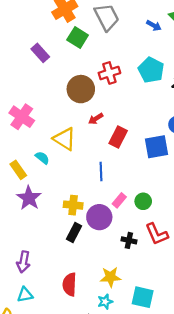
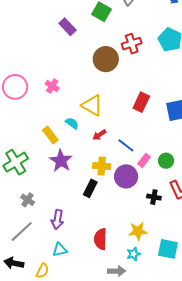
pink cross: (22, 117) -> (52, 86), size x0.6
red arrow: (96, 119) -> (99, 135), moved
blue line: (101, 171) -> (126, 145), moved, turned -48
black rectangle: (74, 232) -> (90, 188), moved

